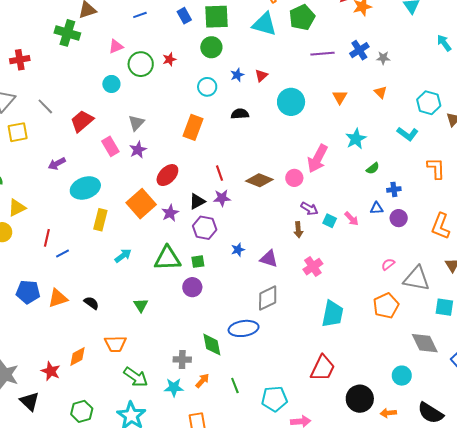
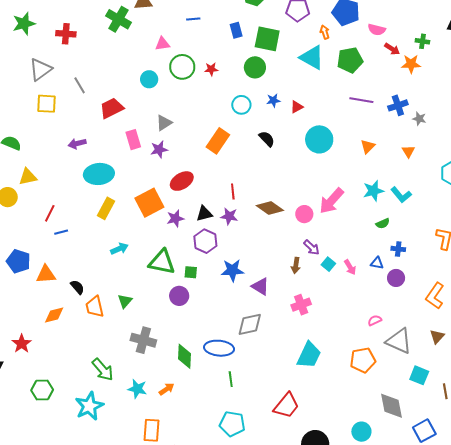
black semicircle: (240, 114) -> (267, 139), turned 36
cyan L-shape: (408, 134) -> (401, 195), moved
blue star: (238, 250) -> (232, 270), size x1.6
orange trapezoid: (115, 344) -> (95, 307), moved, turned 65
orange diamond: (77, 357) -> (54, 315), moved
gray cross: (182, 359) -> (143, 340), moved, size x1.4
green line: (235, 386) -> (231, 379), moved

